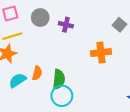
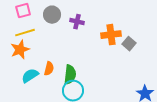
gray square: (120, 25) -> (129, 44), moved
orange cross: (101, 53) -> (111, 35), moved

